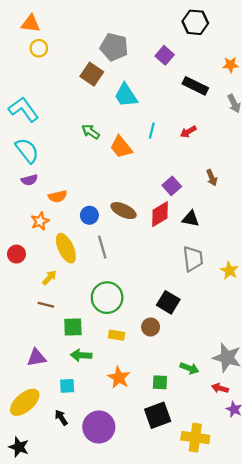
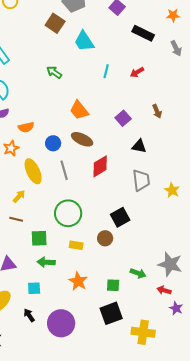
orange trapezoid: (121, 147) -> (79, 110), moved
red diamond: (160, 214) -> (100, 166), moved
black square: (168, 302) -> (120, 217), turned 30

